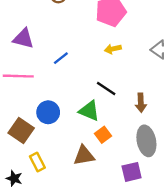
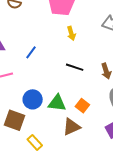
yellow arrow: (113, 49) -> (71, 33), turned -80
green triangle: (89, 111) -> (57, 103), moved

